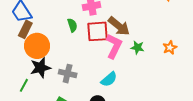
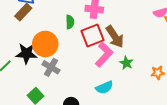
red square: (98, 31) -> (92, 36), turned -35
orange circle: (37, 46) -> (45, 44), moved
cyan semicircle: (109, 79) -> (104, 87), moved

